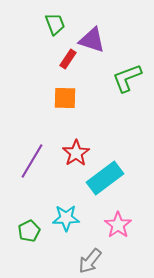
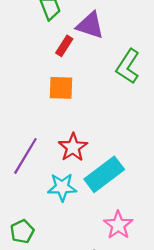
green L-shape: (127, 78) -> (128, 66), turned -36
cyan star: (66, 218) -> (62, 187), moved

